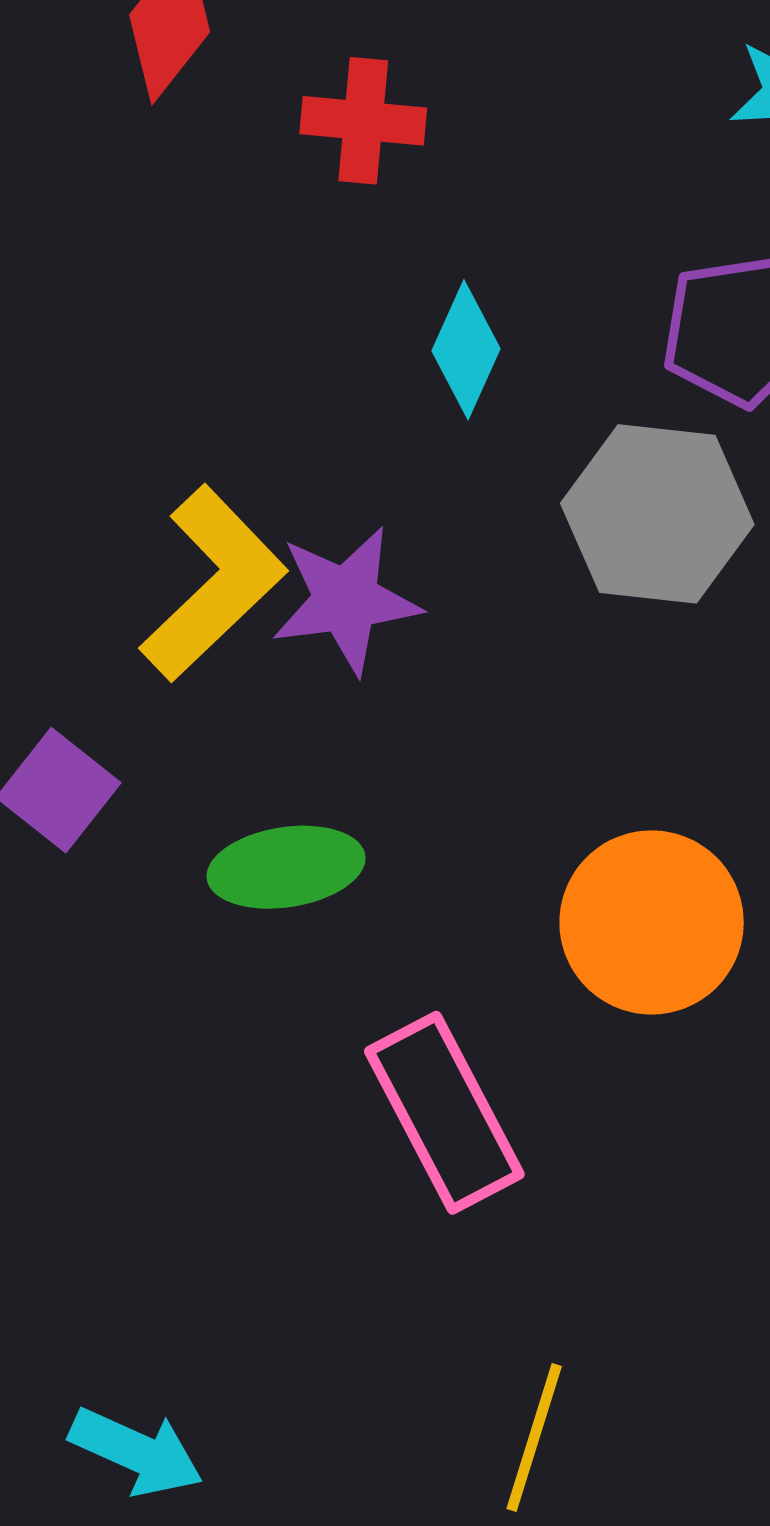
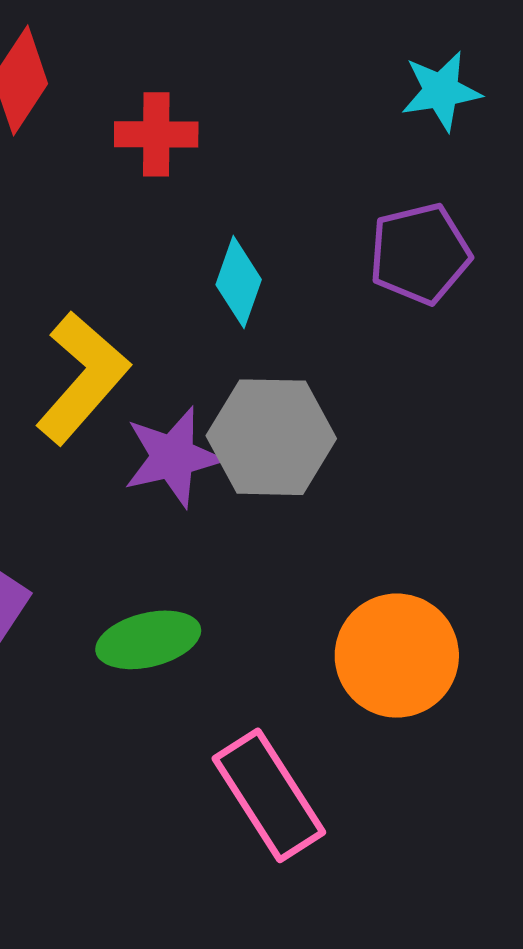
gray hexagon: (657, 514) -> (271, 437), moved
yellow L-shape: (213, 583) -> (82, 378), moved

